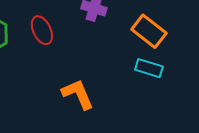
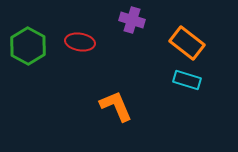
red ellipse: (42, 30) -> (80, 42), turned -56

